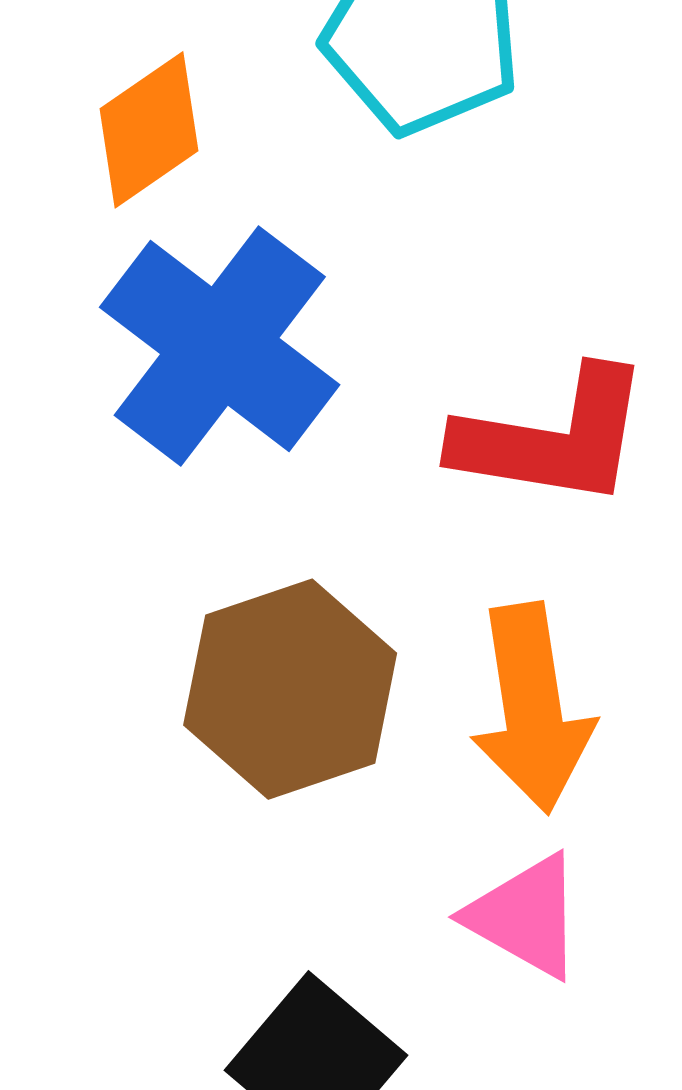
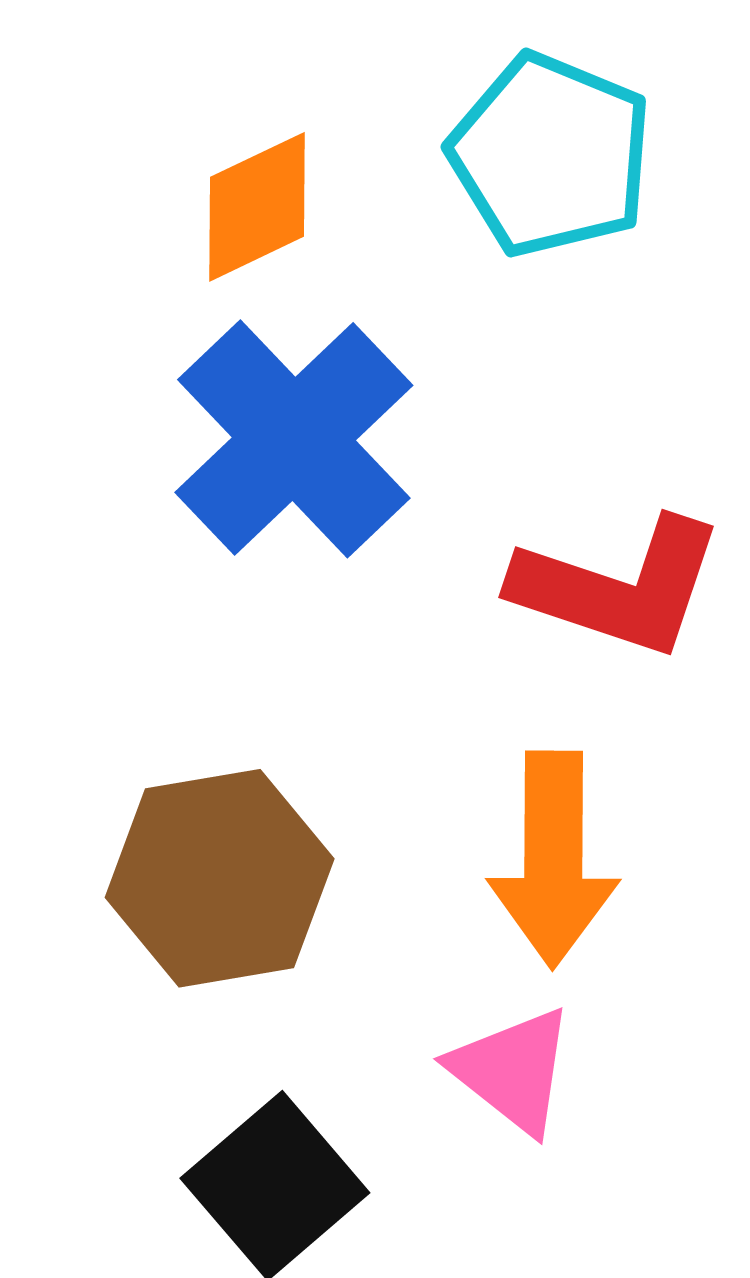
brown hexagon: (290, 689) -> (220, 878), moved

